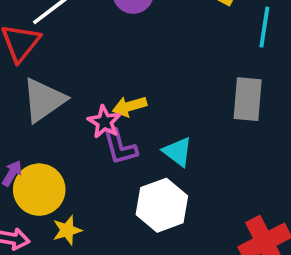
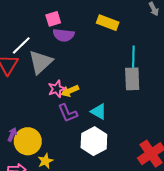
cyan line: (264, 27) -> (133, 57), moved
gray triangle: (44, 100) -> (41, 62), moved
pink star: (104, 122) -> (57, 89), moved, turned 30

